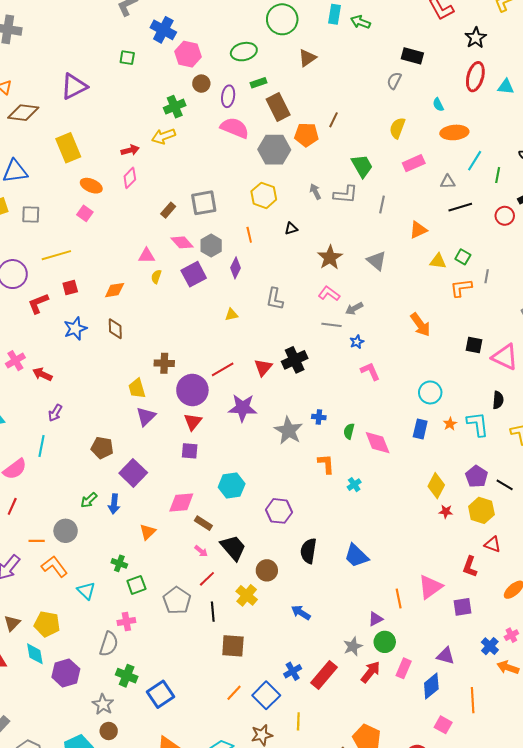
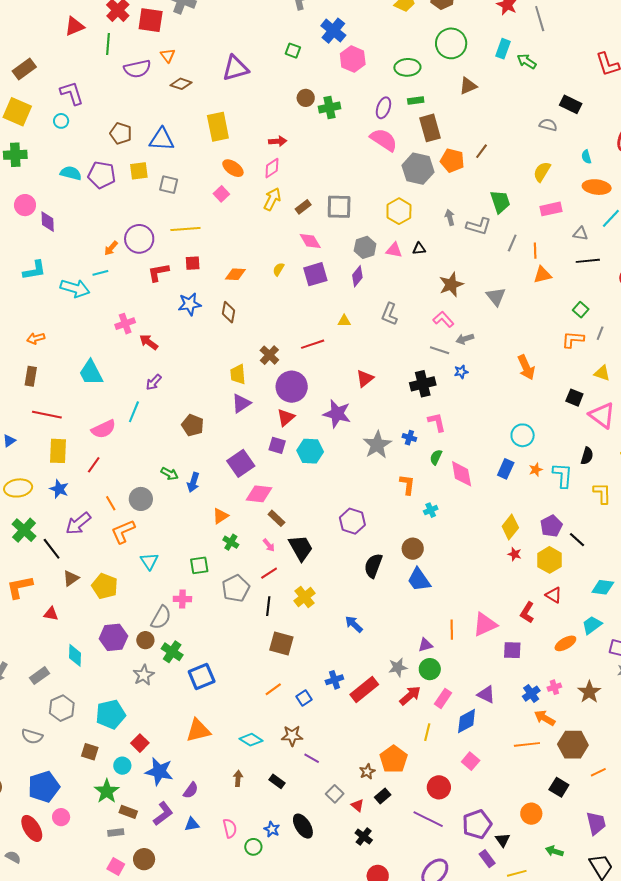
gray semicircle: (394, 81) -> (548, 125), turned 66
brown circle: (201, 84) -> (306, 98), moved
brown diamond: (23, 113) -> (181, 84), size x0.7
yellow arrow: (163, 136) -> (272, 199), moved, turned 125
orange line: (249, 235) -> (535, 251), moved
gray hexagon: (211, 246) -> (365, 247), moved
pink triangle: (146, 256) -> (394, 250), moved
yellow triangle: (438, 261) -> (602, 373), moved
black cross: (295, 360) -> (423, 384), moved
brown cross: (164, 363) -> (269, 355), turned 30
red line: (223, 369) -> (313, 344), moved
pink L-shape: (370, 371) -> (437, 422), moved
purple square: (133, 473) -> (241, 463), moved
cyan hexagon: (232, 485) -> (310, 451), moved
green arrow: (89, 500) -> (169, 474), turned -120
orange line: (37, 541) -> (111, 503), turned 49
green cross: (119, 563) -> (231, 542), moved
orange L-shape: (54, 567) -> (123, 532), turned -88
brown circle: (267, 570) -> (413, 549), moved
cyan diamond: (35, 654) -> (75, 655), moved
blue square: (266, 695) -> (304, 698), size x0.6
orange line: (473, 700) -> (527, 744), moved, turned 75
yellow line: (298, 721) -> (427, 732), moved
brown circle: (109, 731) -> (145, 640), moved

